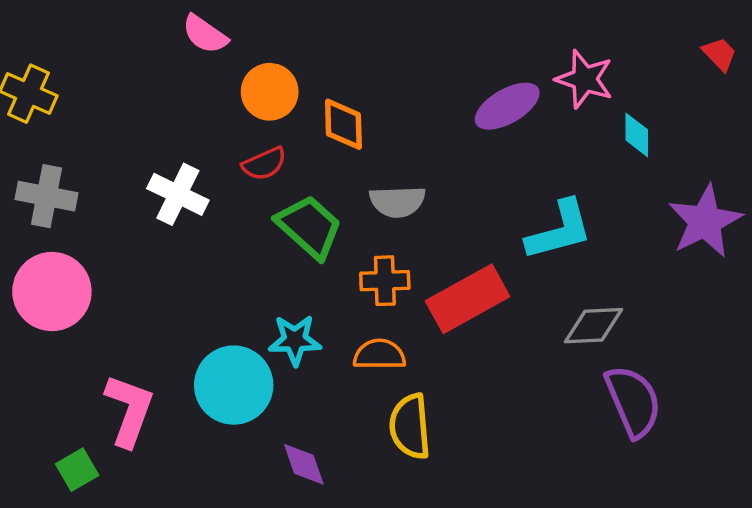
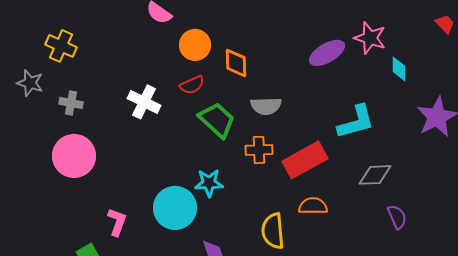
gray cross: (47, 196) -> (71, 103), size x0.7
orange semicircle: (379, 354) -> (313, 206), moved
purple semicircle: (633, 401) -> (397, 217), size x0.6
pink L-shape: (129, 410) -> (117, 222), size x0.7

